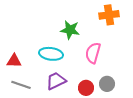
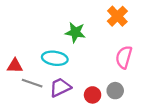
orange cross: (109, 15) -> (117, 16), turned -36
pink semicircle: (93, 53) -> (124, 57), moved
gray line: (21, 85) -> (32, 83), moved

